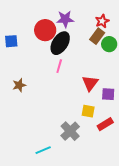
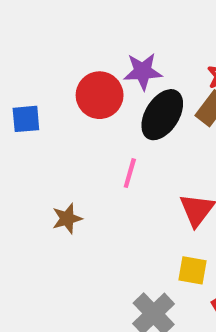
black ellipse: (60, 43) -> (162, 115), moved
brown star: (19, 85) -> (67, 219), moved

